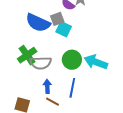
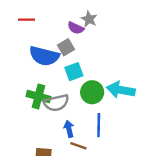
cyan square: (64, 29) -> (74, 72), moved, turned -35
green cross: (27, 55) -> (38, 97), turned -30

